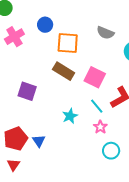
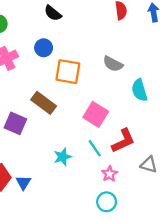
brown rectangle: (64, 71) -> (44, 103), moved
pink star: (100, 127) -> (110, 174), moved

